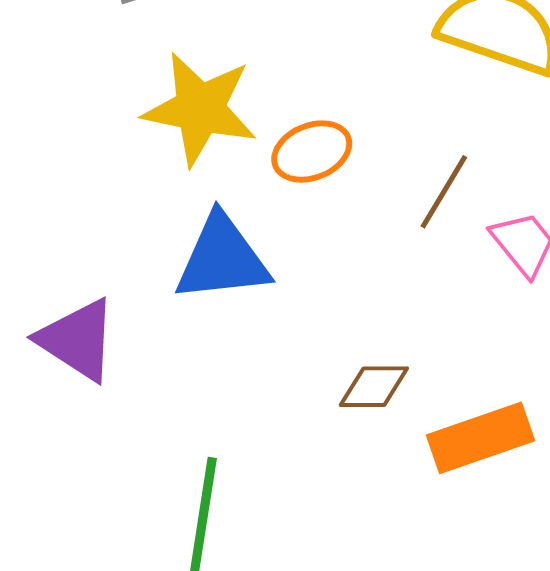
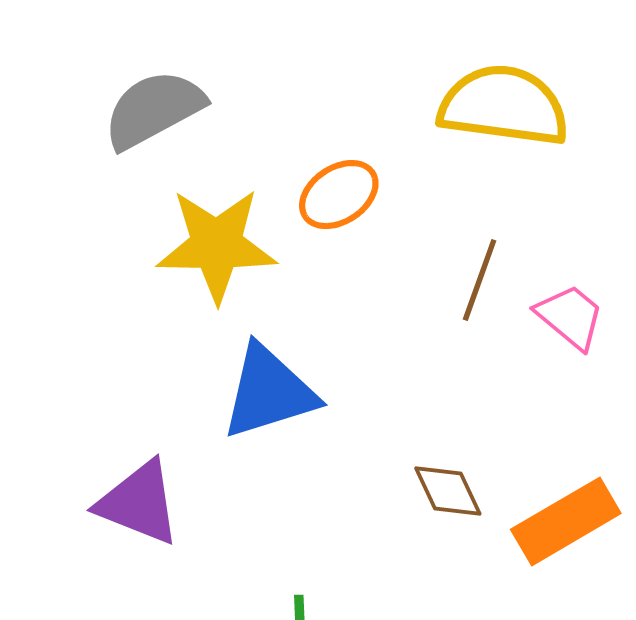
orange ellipse: (312, 152) -> (339, 195), moved
brown diamond: (374, 387) -> (448, 491), turned 76

